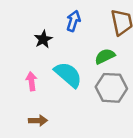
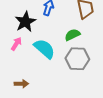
black star: (43, 39) -> (25, 22), size x1.5
pink arrow: (31, 81) -> (16, 44), moved, turned 40

